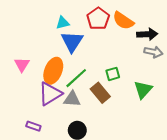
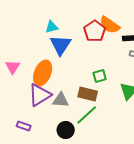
red pentagon: (98, 19) -> (95, 31), moved
green line: (76, 78) -> (87, 115), moved
brown rectangle: (100, 93) -> (88, 94), turned -36

